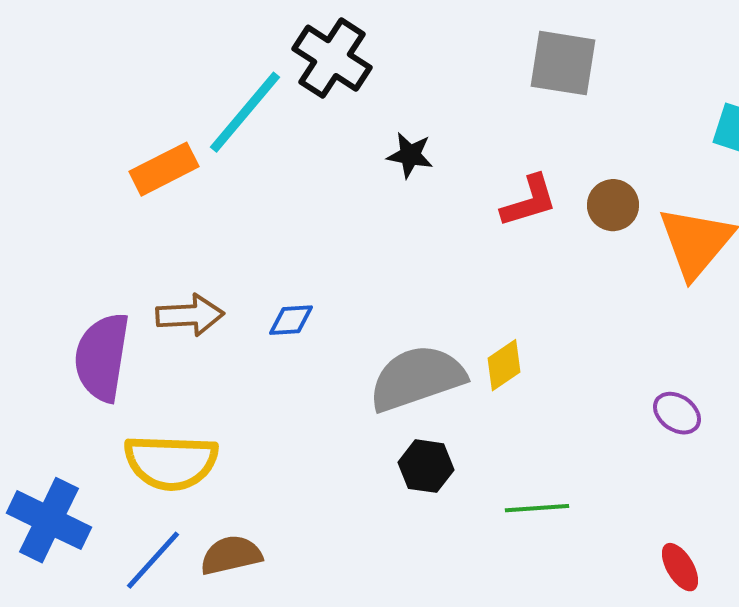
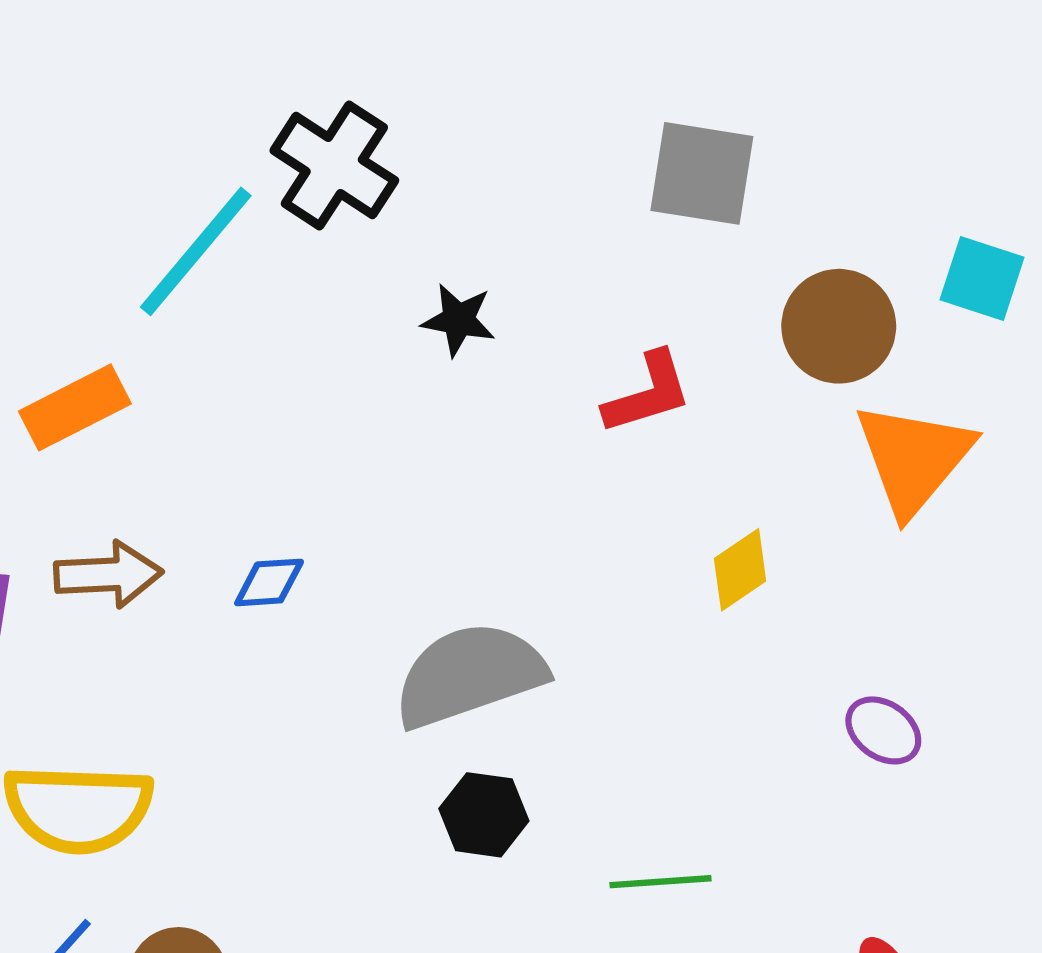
orange rectangle: (164, 169) -> (75, 407), moved
brown circle: (613, 205) -> (839, 326), moved, size x1.4
yellow diamond: (504, 365) -> (740, 570), moved

